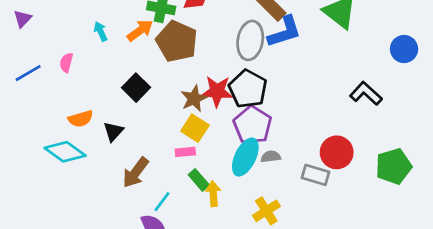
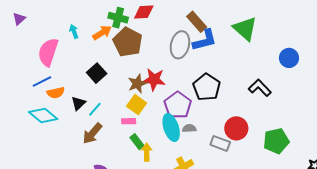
pink semicircle: (66, 63) -> (48, 52), size x2.0
blue line: (28, 73) -> (42, 82), moved
black pentagon: (248, 89) -> (207, 87), moved
cyan ellipse: (245, 157) -> (171, 128), turned -48
cyan line: (162, 202) -> (95, 109), moved

